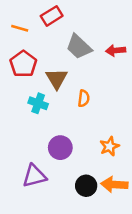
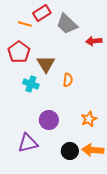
orange line: (20, 28) -> (25, 24), moved
gray trapezoid: (79, 47) -> (67, 24), moved

